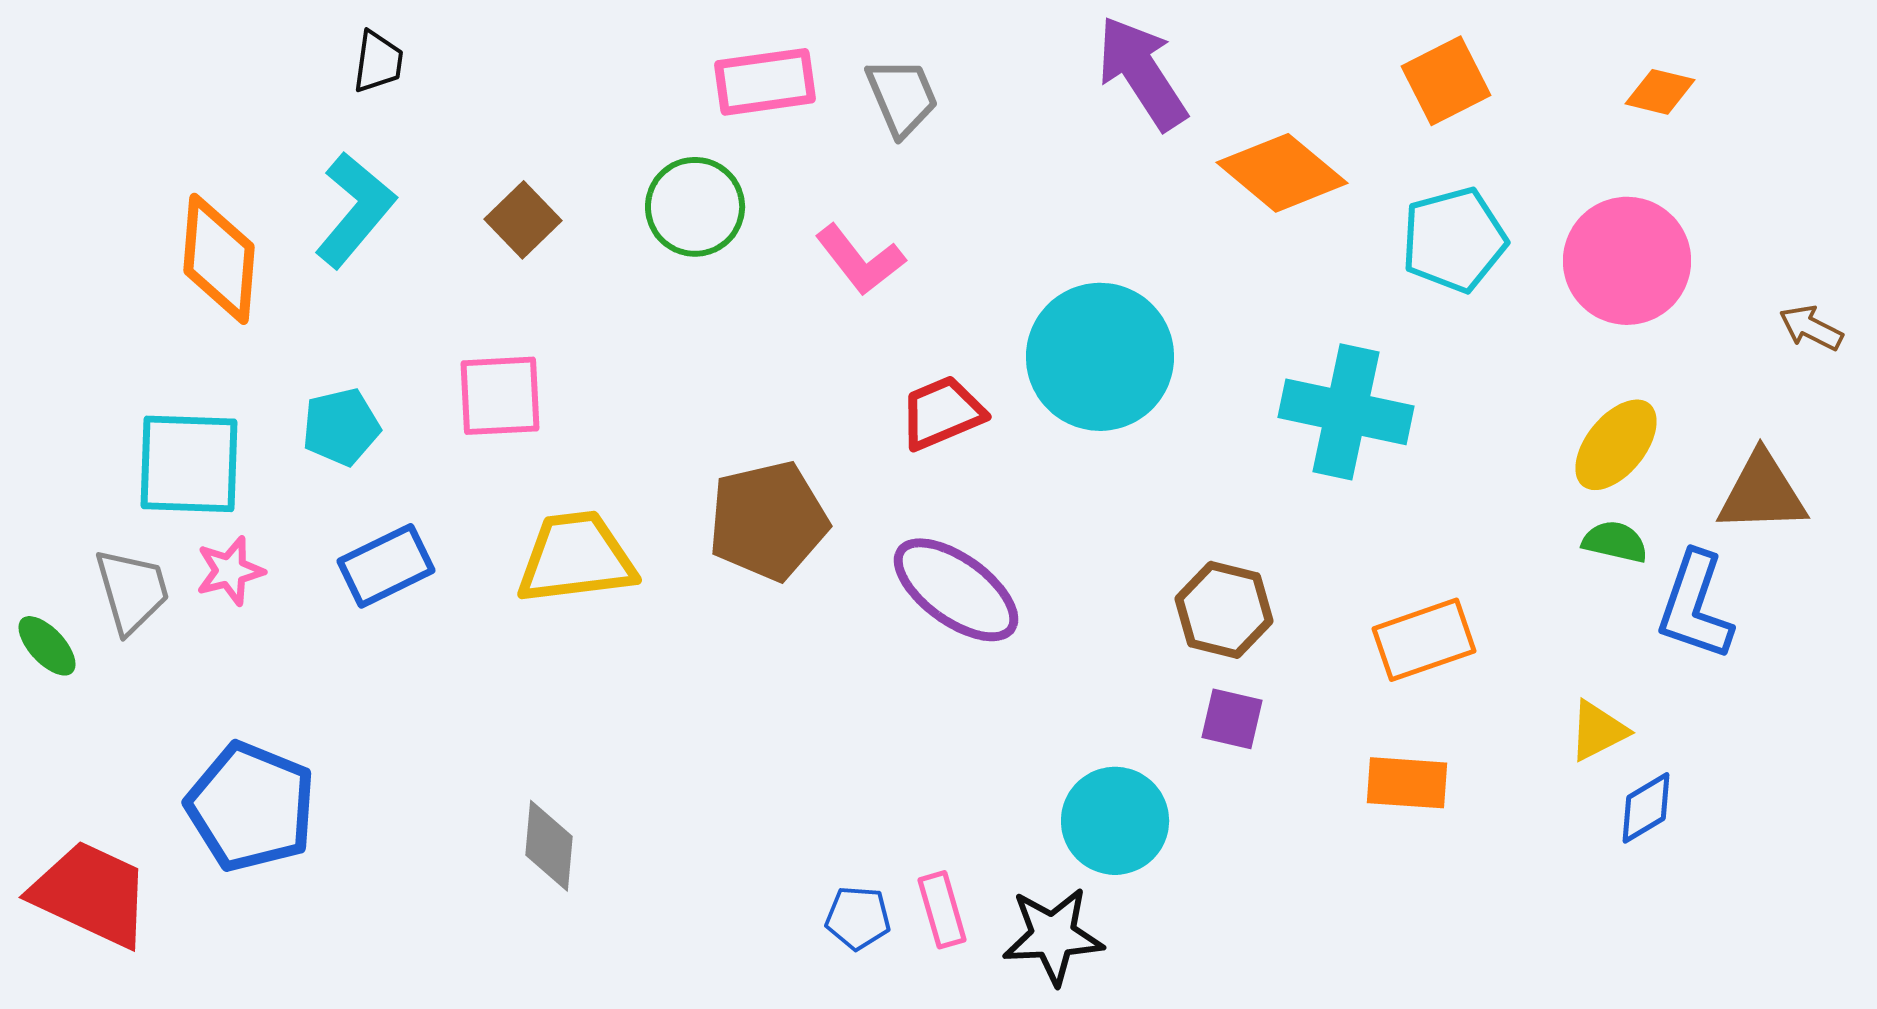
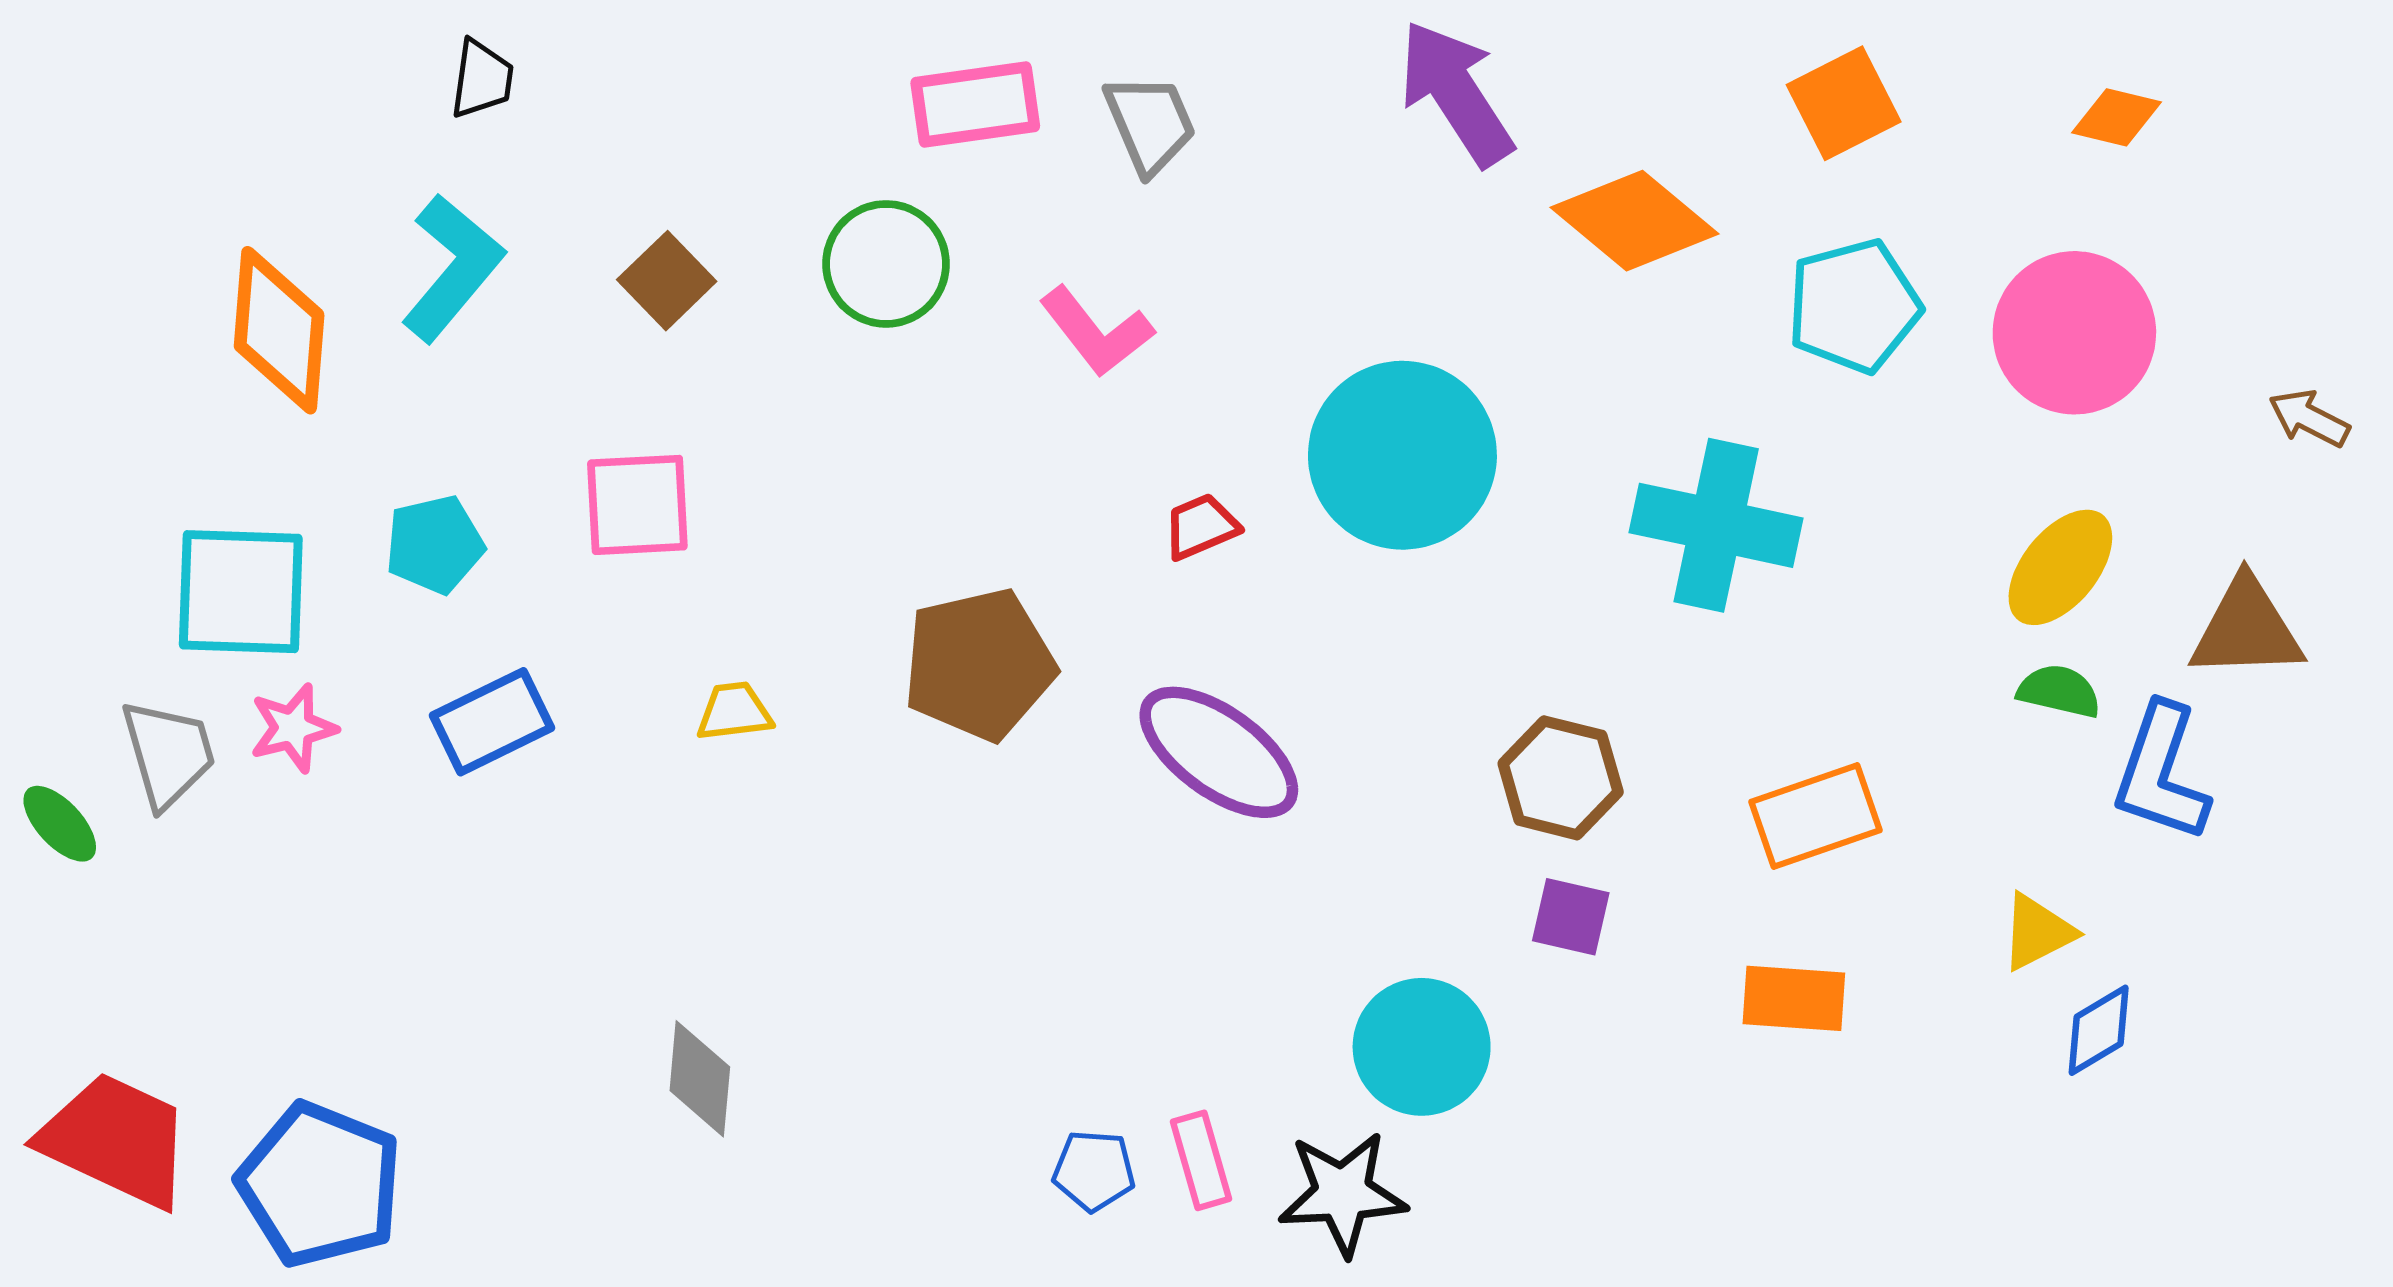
red trapezoid: (942, 413) -> (1201, 527), size x0.7
yellow trapezoid: (576, 558) -> (734, 712), size x0.5
blue pentagon: (251, 807) -> (320, 1185), moved

